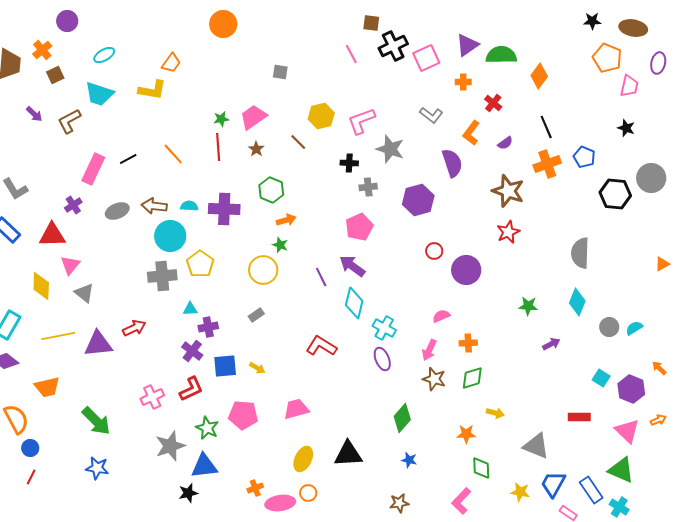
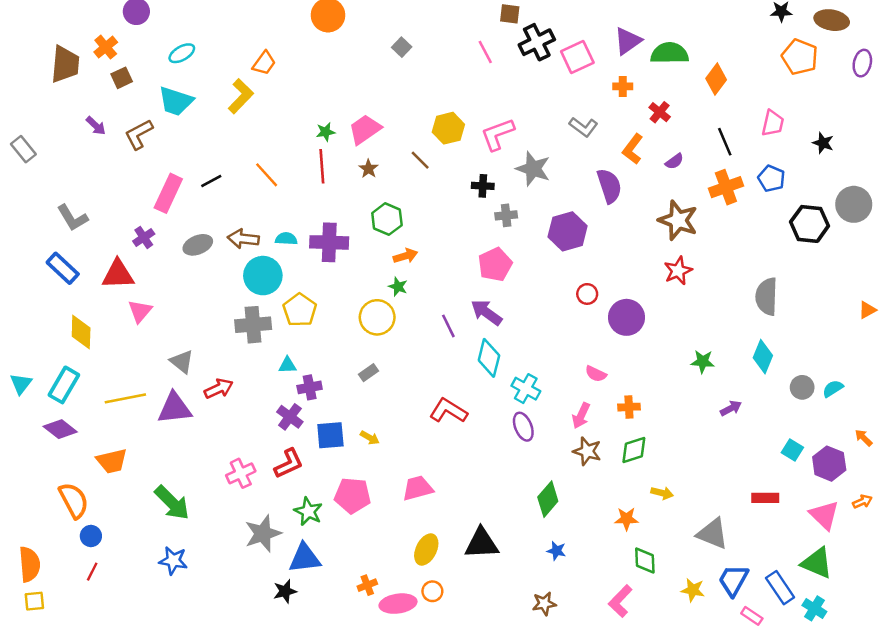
gray square: (280, 72) -> (402, 47), moved, turned 35
pink trapezoid: (629, 86) -> (773, 123), moved
yellow L-shape: (152, 90) -> (241, 96), turned -56
yellow diamond: (41, 286) -> (81, 332), moved
gray triangle: (84, 293) -> (182, 362), moved
pink semicircle: (441, 316) -> (596, 374), turned -132

